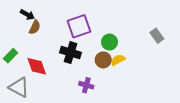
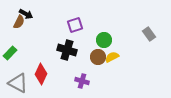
purple square: (79, 26) -> (75, 25), size x0.7
brown semicircle: (35, 27) -> (19, 22), moved
red diamond: (37, 66) -> (41, 74), moved, turned 45

